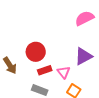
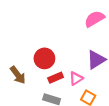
pink triangle: (64, 72) -> (76, 78), turned 40

